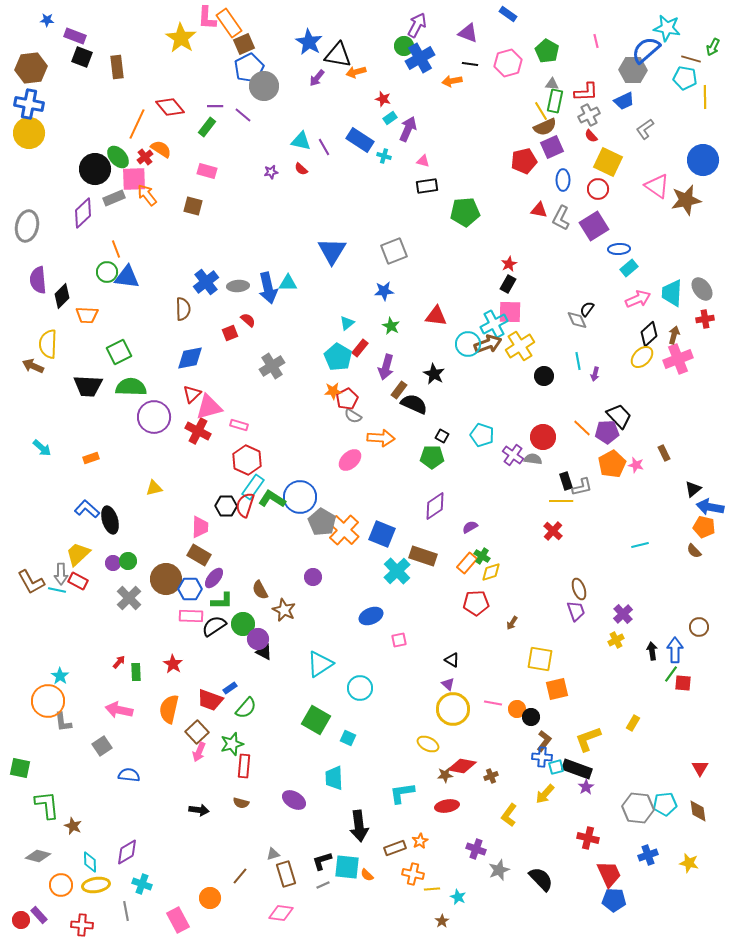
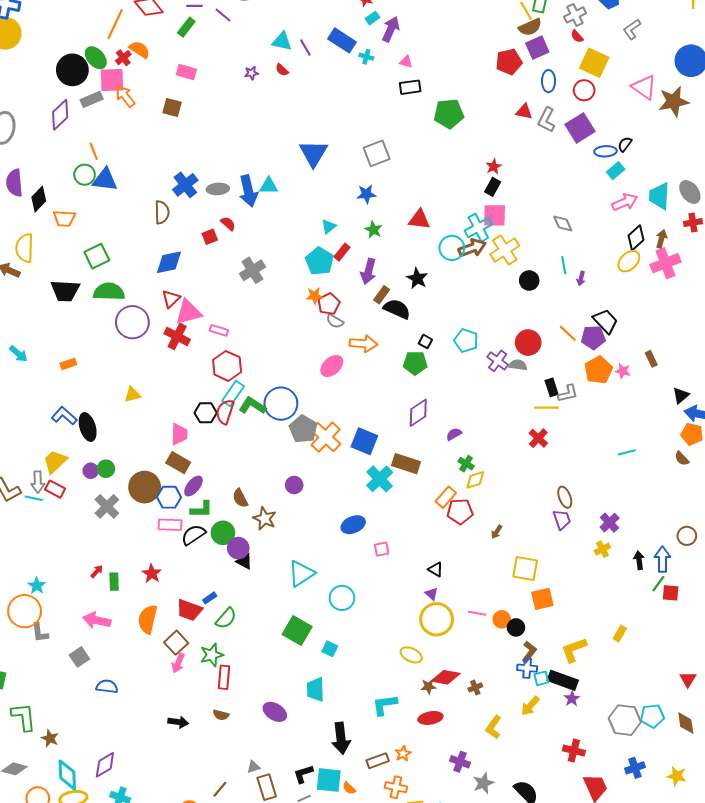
black semicircle: (587, 309) -> (625, 144), moved
orange rectangle: (467, 563) -> (446, 497), moved
cyan diamond: (90, 862) -> (67, 775), size x1.4

